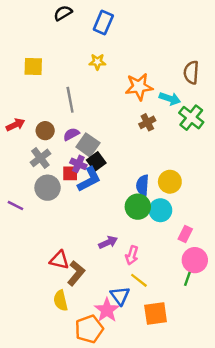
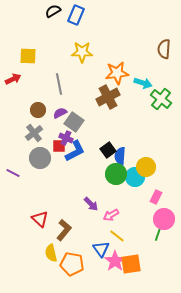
blue rectangle: (103, 23) -> (76, 15), moved
yellow star: (97, 62) -> (82, 52), size x1.5
brown semicircle: (191, 72) -> (164, 49), moved
brown cross: (147, 122) -> (108, 97), moved, size x1.6
red arrow: (15, 125) -> (13, 79), moved
black square: (96, 162) -> (108, 150), moved
yellow circle: (170, 182) -> (146, 167), moved
purple arrow: (108, 242) -> (91, 204), turned 70
pink arrow: (132, 255) -> (111, 215), turned 42
red triangle: (59, 260) -> (40, 219), moved, turned 30
pink star: (107, 310) -> (115, 261), moved
orange pentagon: (89, 329) -> (72, 264), moved, turned 30

